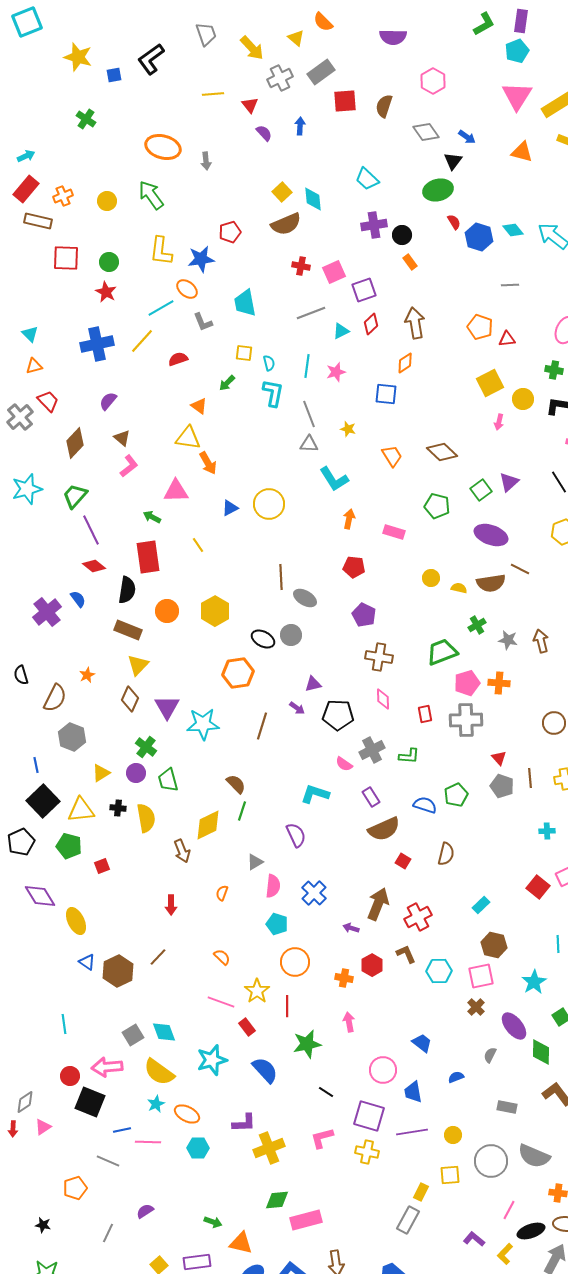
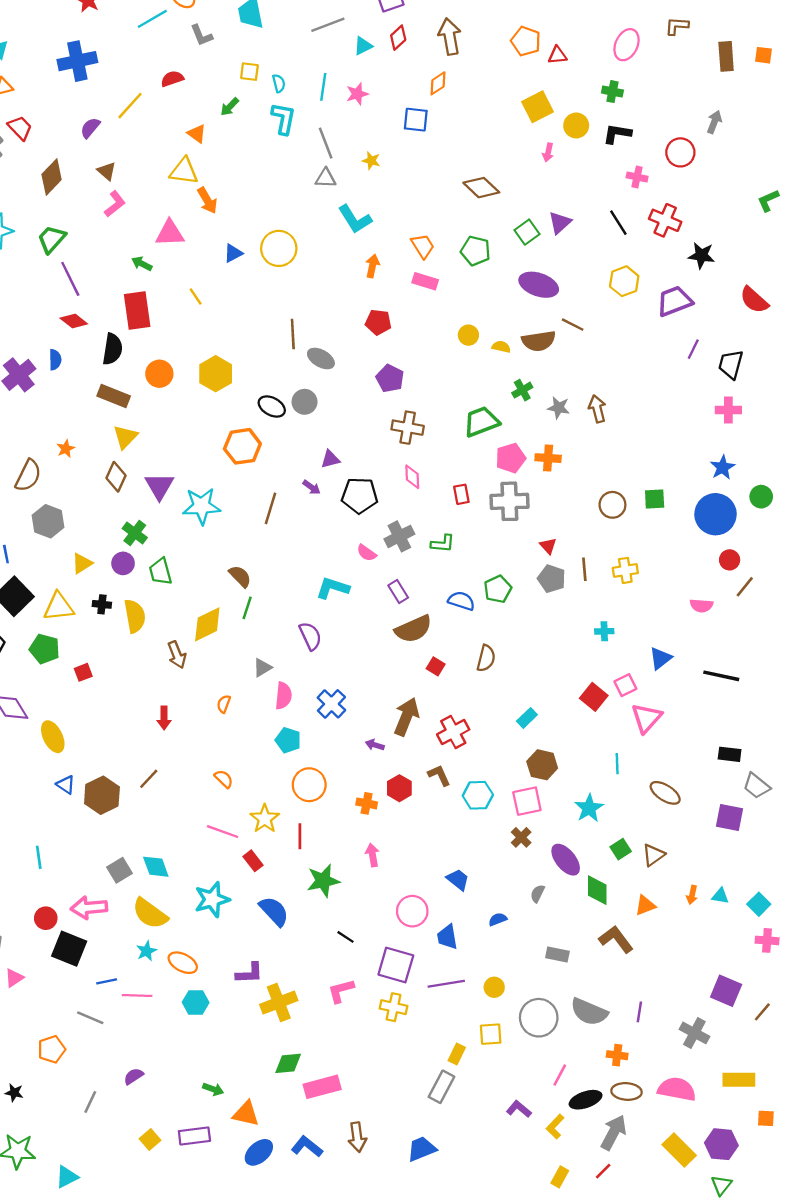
yellow line: (142, 341) -> (130, 106), moved
orange trapezoid: (392, 456) -> (423, 246), moved
blue semicircle: (78, 599) -> (55, 360), turned 36

